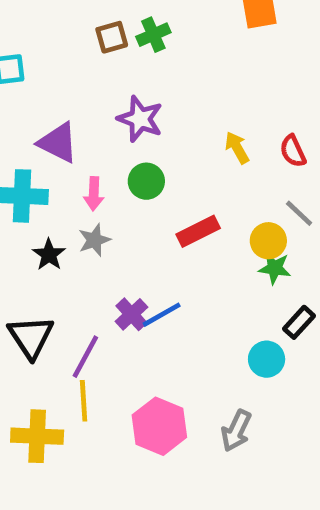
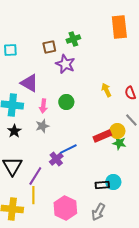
brown square: (112, 37) -> (49, 47), moved
purple star: (140, 119) -> (65, 64), moved
red rectangle: (198, 231) -> (102, 136), moved
black star: (49, 255) -> (14, 131), moved
blue line: (162, 315) -> (68, 149), moved
black rectangle: (299, 322) -> (102, 185), moved, turned 40

